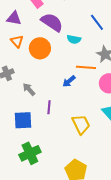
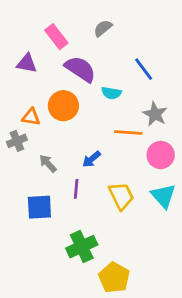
orange triangle: (17, 41) -> (31, 117), moved, turned -40
blue arrow: (69, 81) -> (92, 159), moved
yellow trapezoid: (81, 124) -> (121, 196), moved
green cross: (30, 153) -> (82, 247), moved

